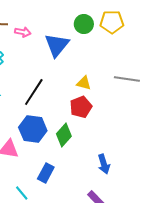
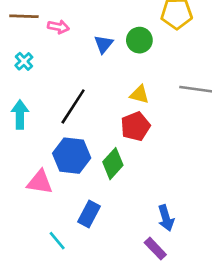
green circle: (84, 24) -> (139, 40), moved
blue triangle: (57, 45) -> (104, 44), size x0.6
blue arrow: (104, 164) -> (166, 218), moved

